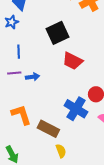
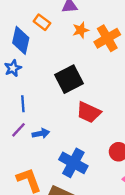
purple line: (14, 73) -> (18, 130), turned -40
blue cross: (76, 109) -> (73, 163), moved

